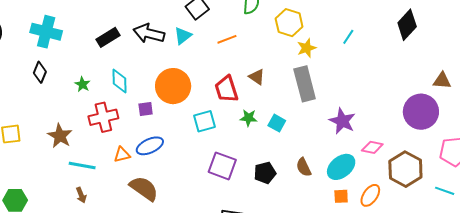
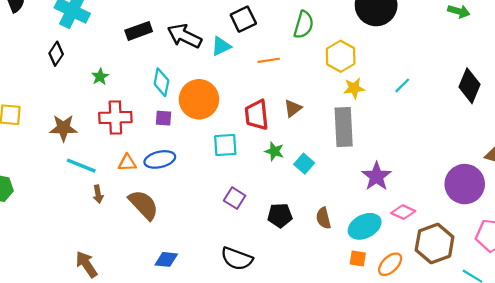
black diamond: (407, 25) -> (469, 86), turned -32
brown triangle: (257, 77) -> (293, 108), turned 36
cyan diamond: (119, 81) -> (161, 82), moved
brown star: (60, 136) -> (63, 128), turned 30
purple square: (222, 166) -> (235, 198), size x0.7
brown arrow: (81, 195) -> (98, 194), moved

